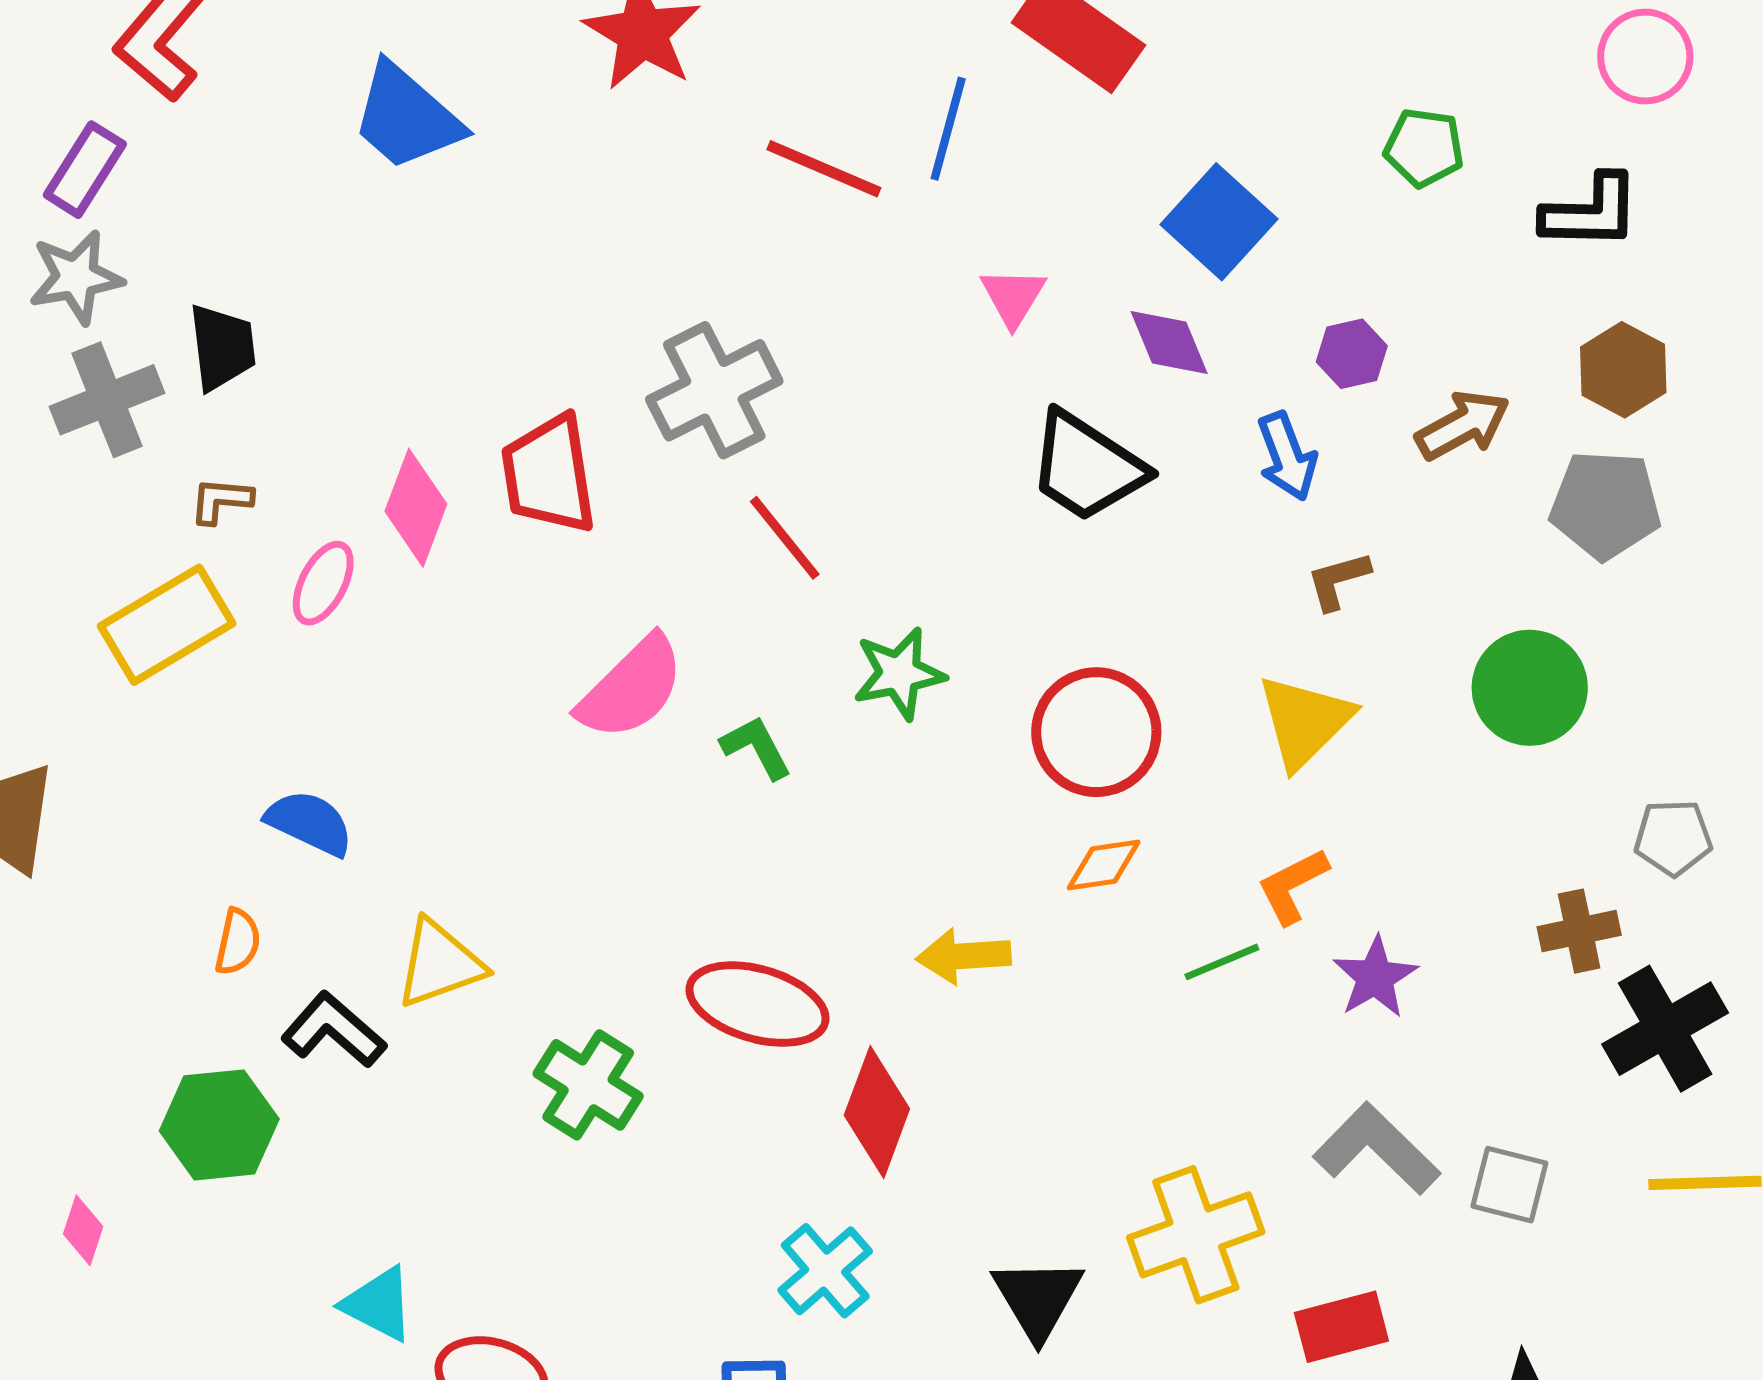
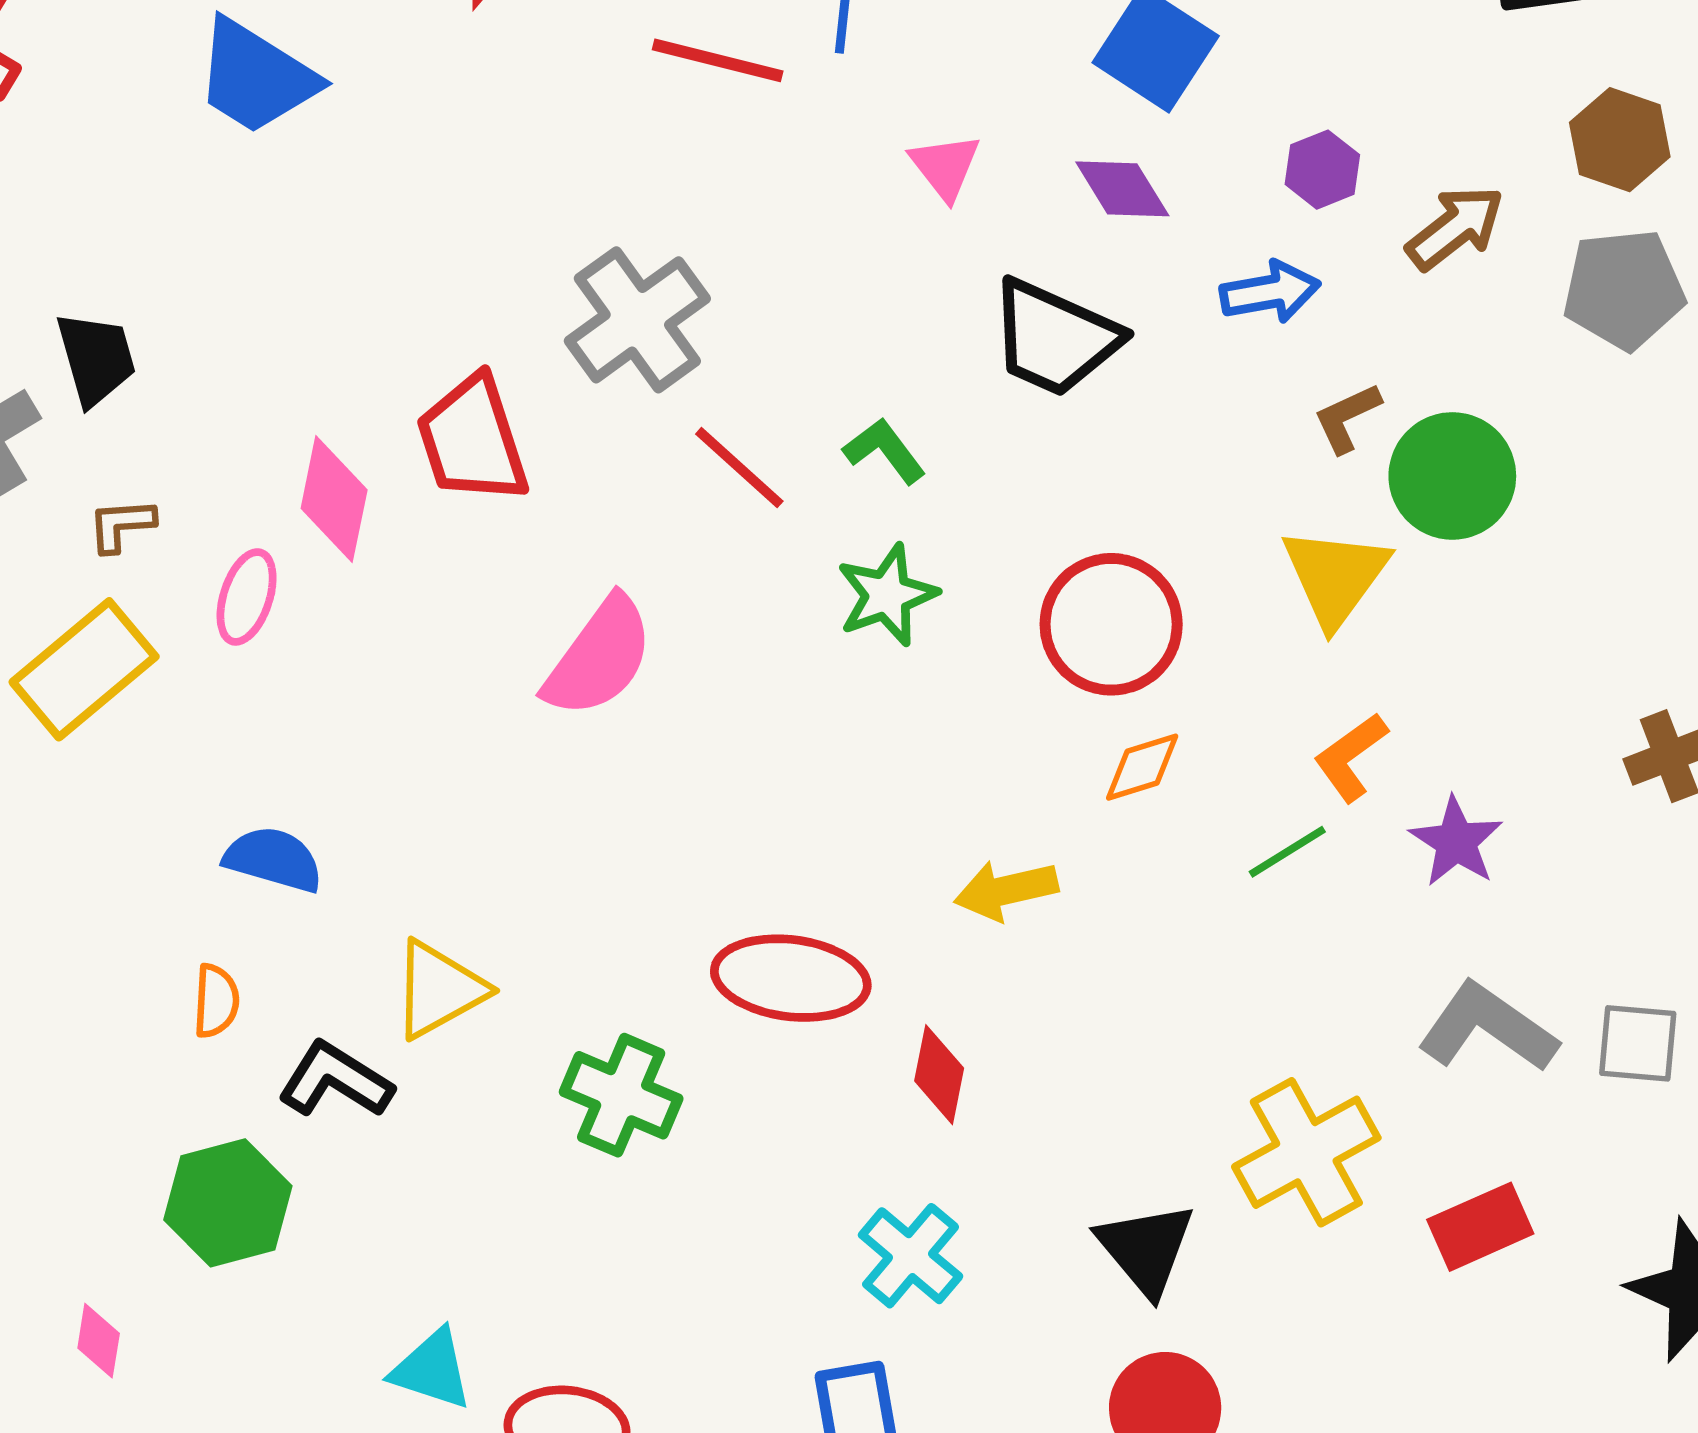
blue arrow: (1287, 456) -> (1270, 292), turned -70
green circle: (1530, 688) -> (1452, 476), moved
green L-shape: (756, 747) -> (885, 451), moved
red diamond: (877, 1112) -> (939, 1075), size x0.7

